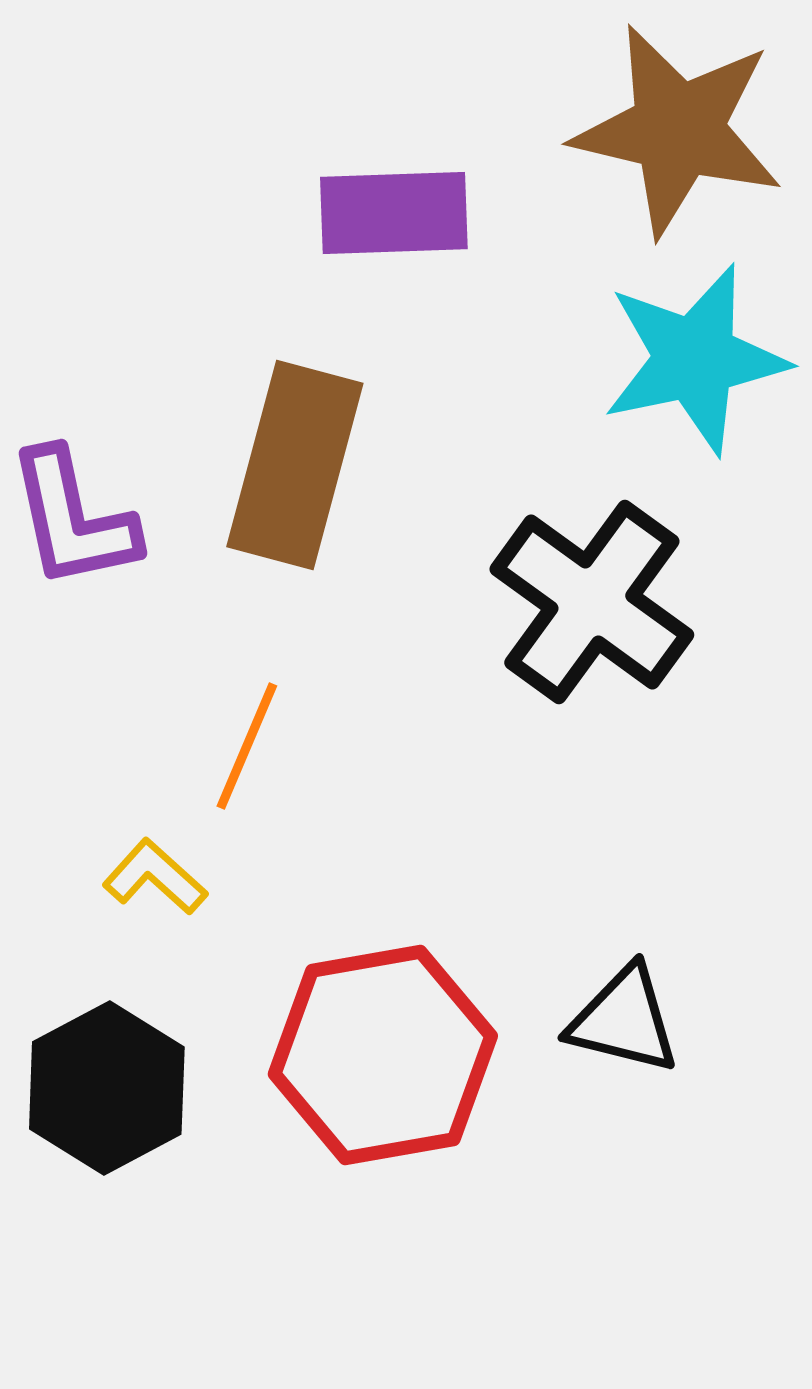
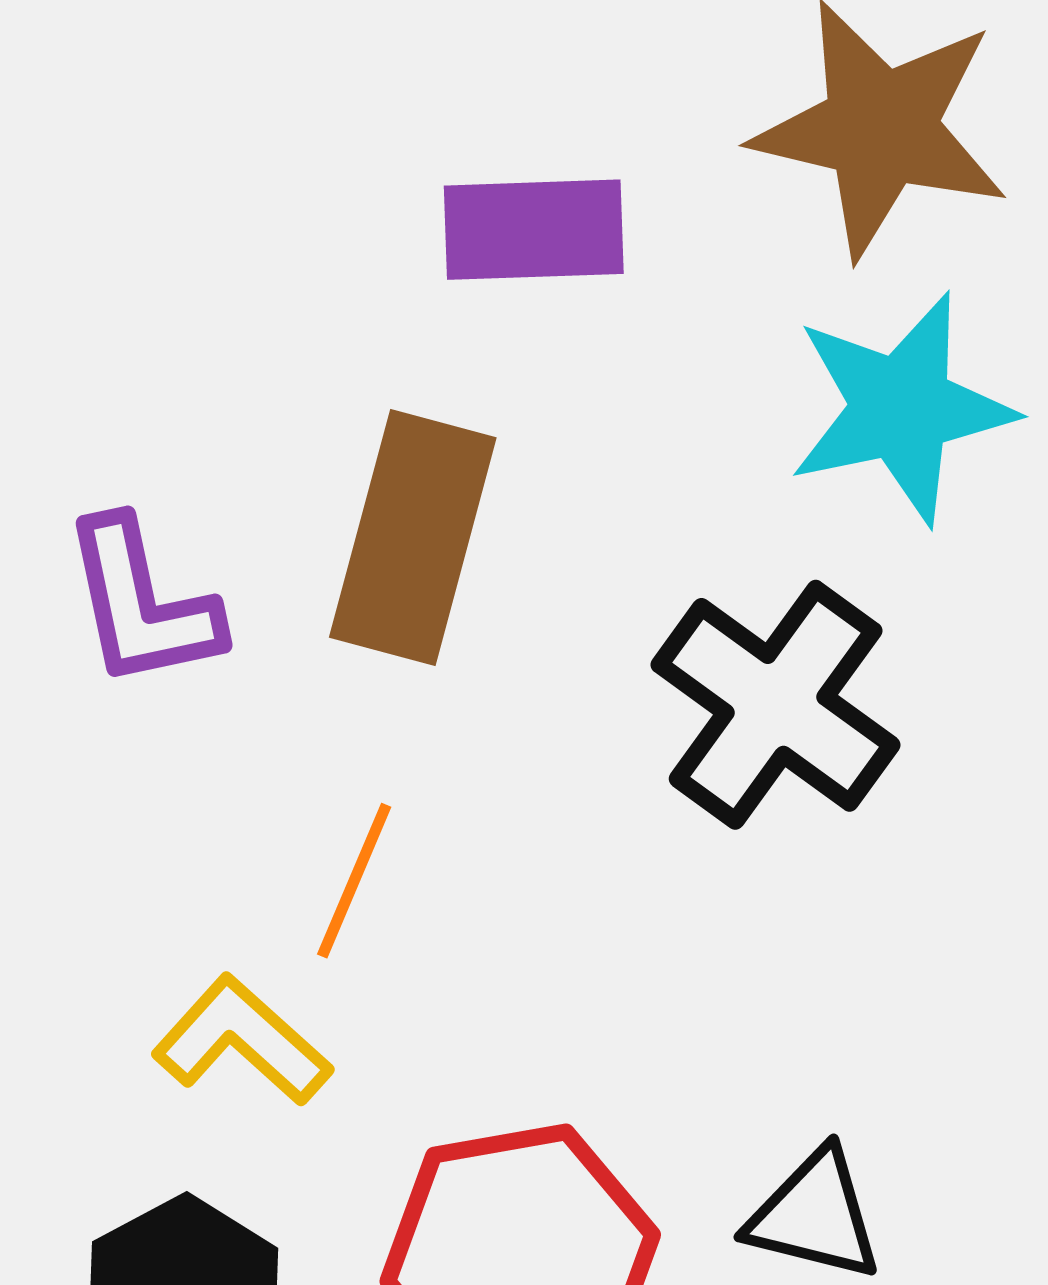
yellow L-shape: (155, 877) -> (242, 1041), size x1.4

